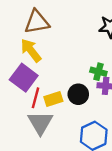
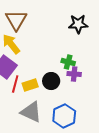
brown triangle: (37, 22) -> (16, 20), turned -50
gray triangle: (40, 123) -> (31, 112), moved, turned -35

